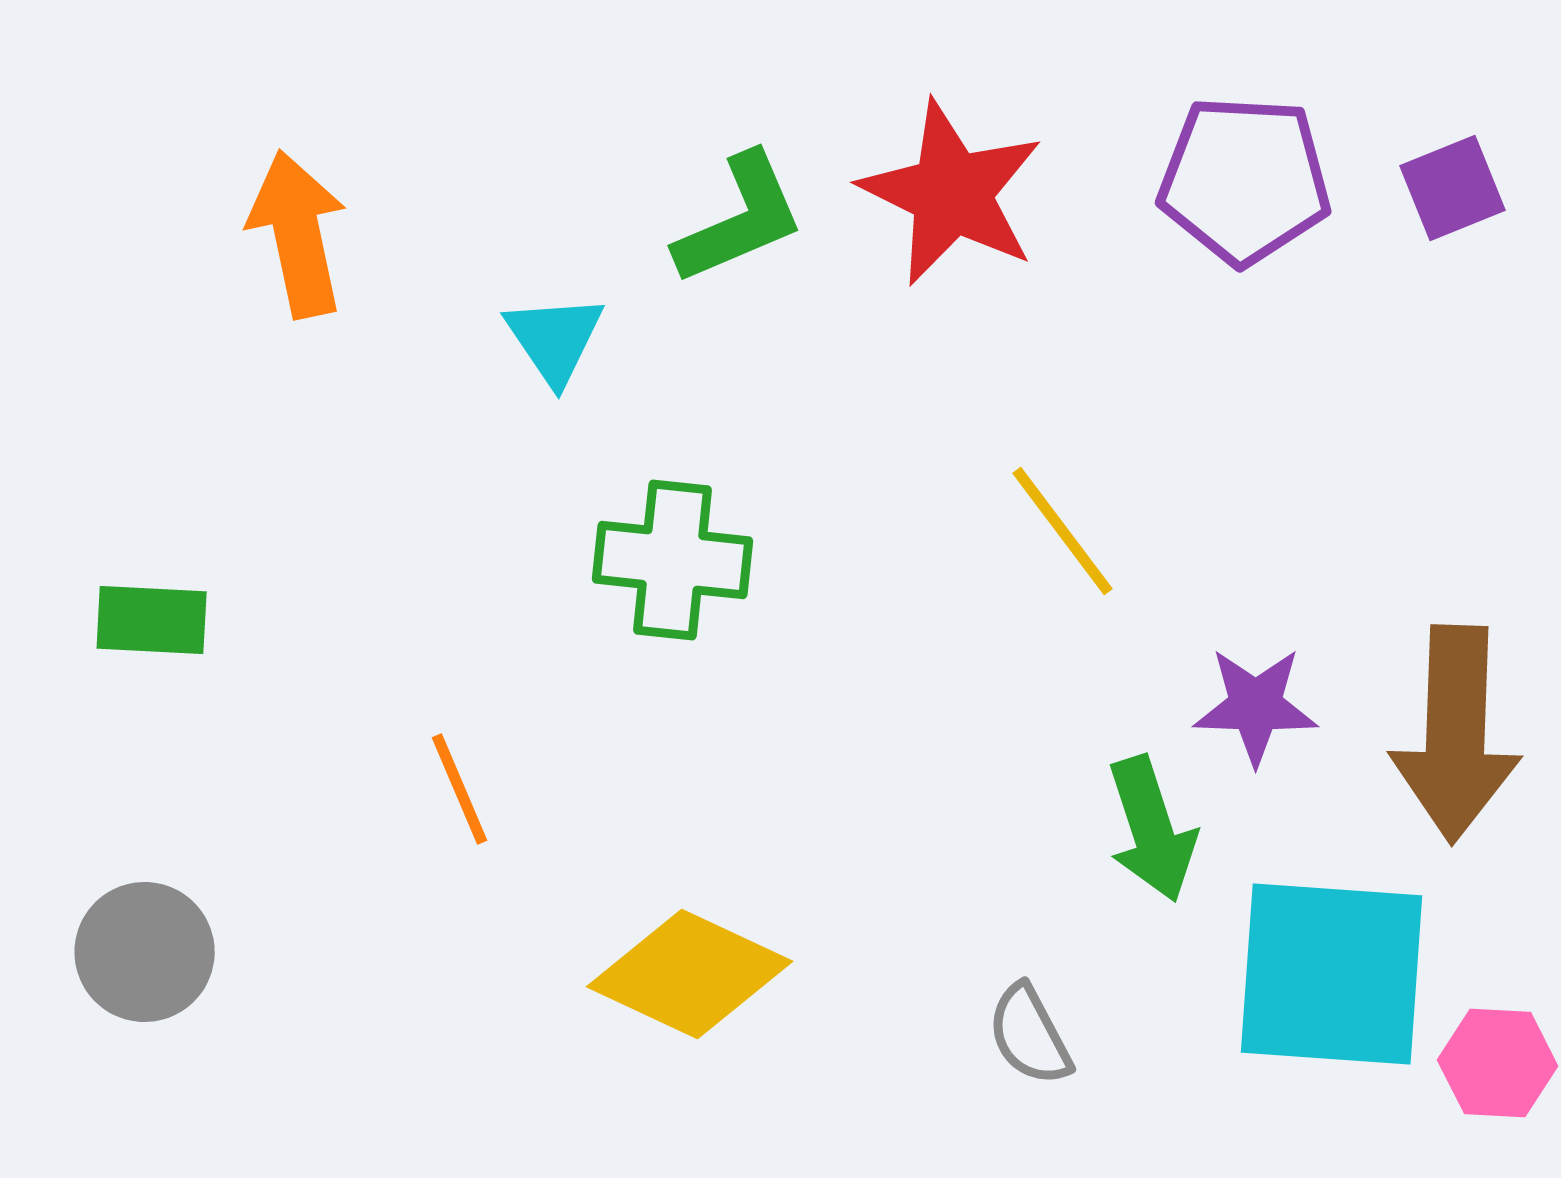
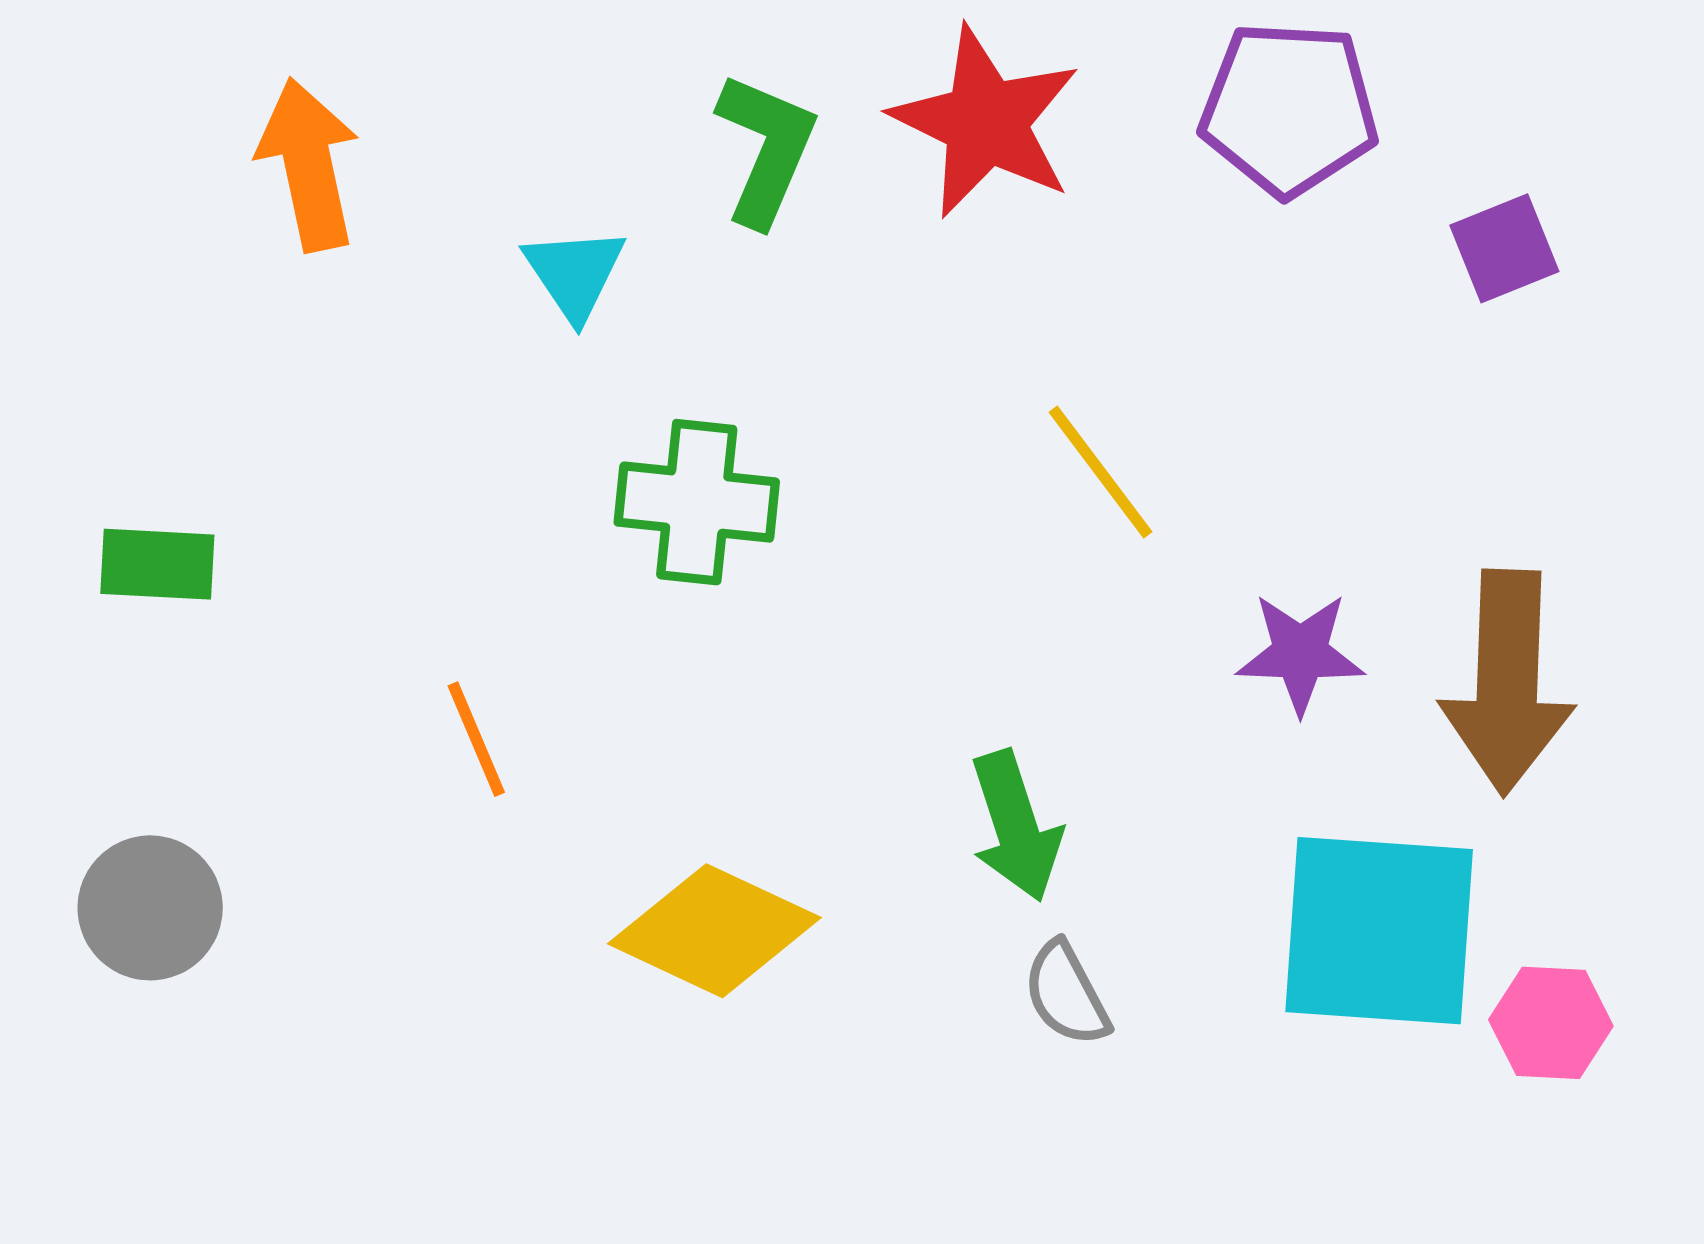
purple square: (1453, 188) -> (1504, 248), moved
green L-shape: (740, 219) -> (766, 149), turned -44
green arrow: (1152, 829) -> (1016, 826), moved

